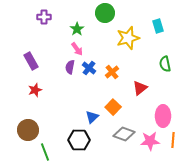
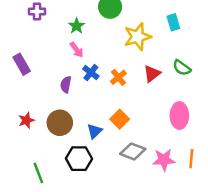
green semicircle: (165, 64) -> (182, 68), turned -42
purple semicircle: (70, 67) -> (66, 84), moved
red triangle: (140, 88) -> (152, 74), moved
red star: (35, 90) -> (26, 120), moved
pink ellipse: (163, 116) -> (179, 116), moved
brown circle: (28, 130) -> (60, 123), moved

